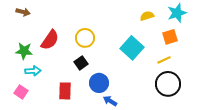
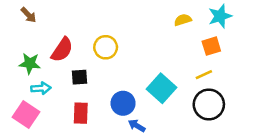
brown arrow: (23, 12) -> (28, 15), turned 32
cyan square: (132, 48) -> (162, 88), moved
black square: (81, 63) -> (79, 77), moved, turned 32
pink square: (21, 92) -> (26, 114), size x1.5

